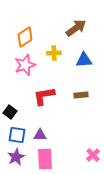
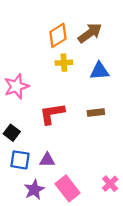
orange diamond: (25, 37) -> (58, 35), moved
pink star: (25, 65) -> (16, 86), moved
purple star: (16, 157) -> (34, 190), moved
pink rectangle: (45, 159) -> (67, 188), moved, turned -35

